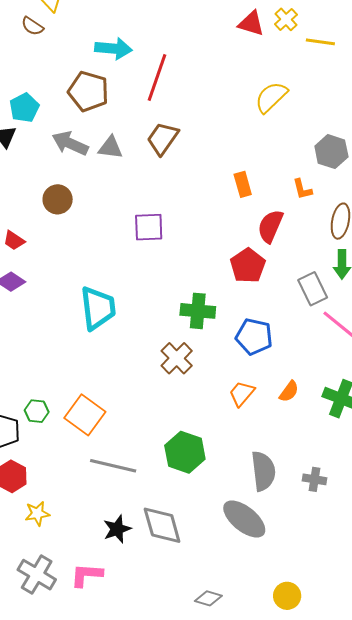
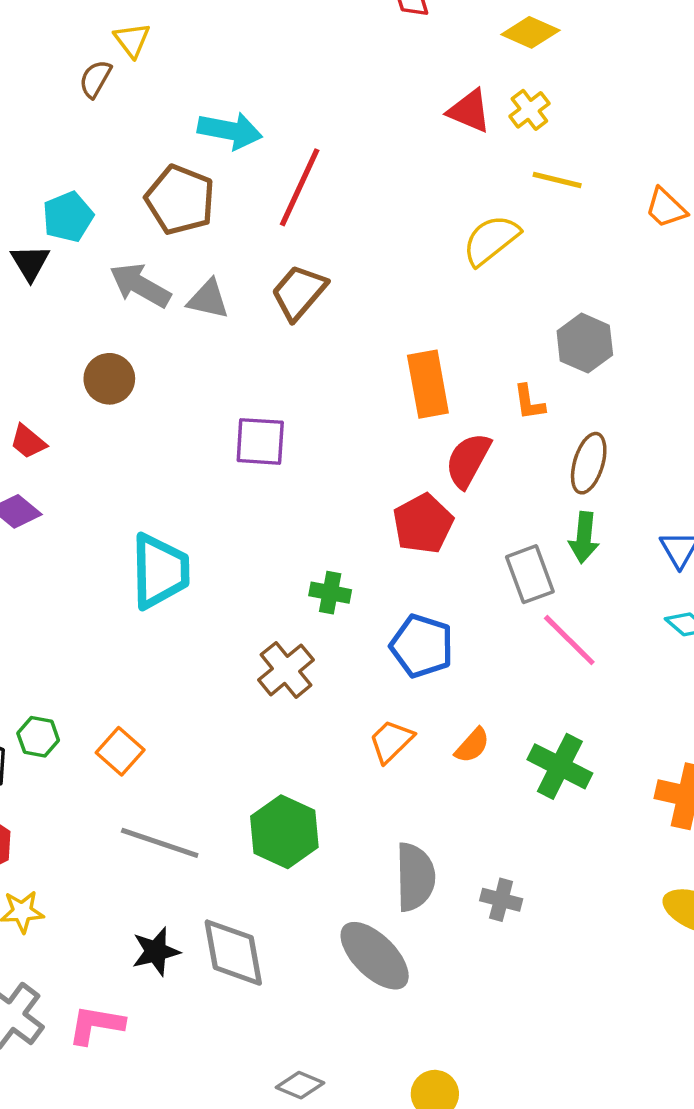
brown semicircle: (32, 26) -> (95, 79), turned 80
yellow line: (320, 42) -> (557, 180), moved
orange rectangle: (243, 184) -> (428, 384), size x1.5
green cross: (198, 311) -> (330, 593), size x0.7
orange square: (85, 415) -> (120, 751), size x0.7

